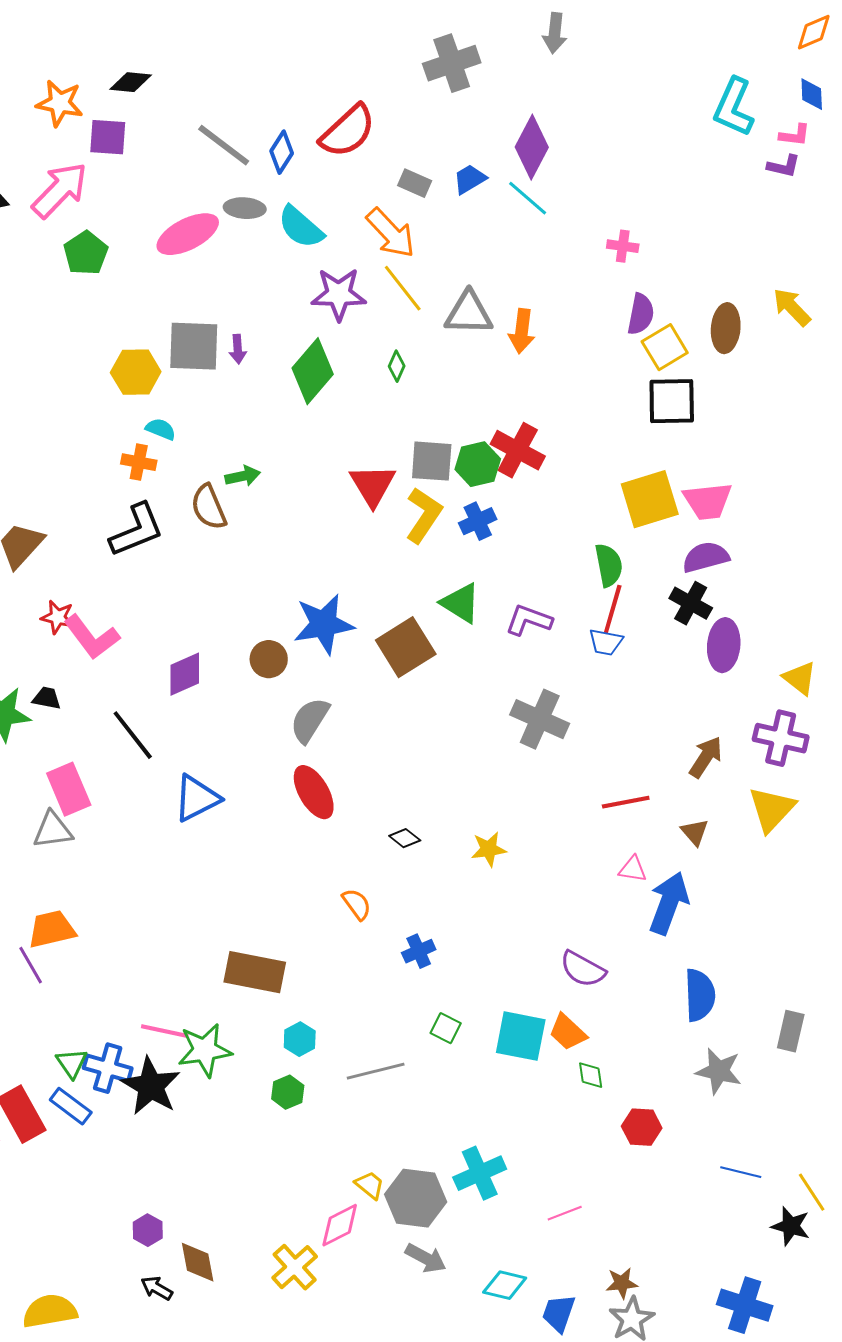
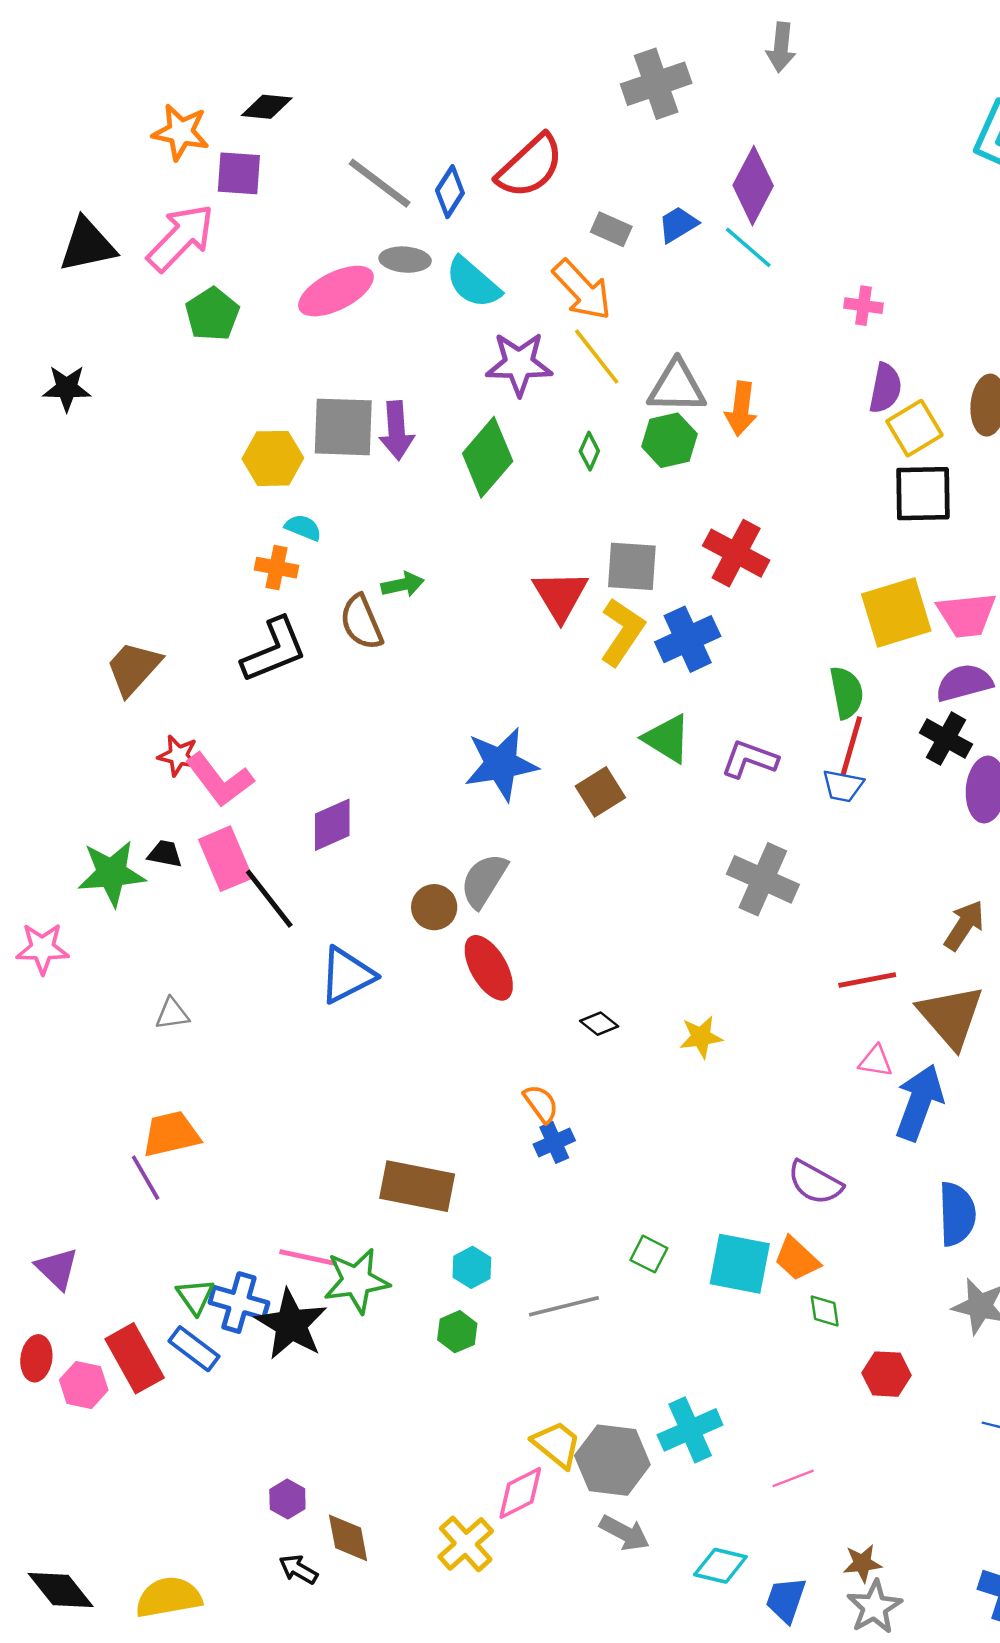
purple arrow: (238, 349) -> (397, 431), size x1.6
green hexagon: (478, 464) -> (669, 440), moved
blue cross: (478, 521) -> (688, 639), size x1.4
brown square: (406, 647) -> (600, 792), size x0.7
brown circle: (269, 659) -> (434, 907), moved
pink rectangle: (69, 789) -> (226, 859), moved
gray triangle: (53, 830) -> (172, 1014), size x0.7
brown triangle: (695, 832) -> (951, 1016), size x2.0
blue cross: (419, 951) -> (554, 1142), moved
yellow trapezoid: (370, 1185) -> (557, 1444), size x1.4

